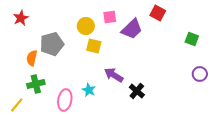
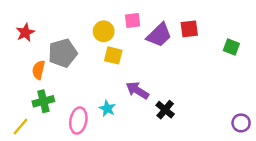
red square: (158, 13) -> (189, 29), moved, turned -35
red star: (21, 18) -> (25, 33), moved
purple circle: (200, 74) -> (241, 123), moved

